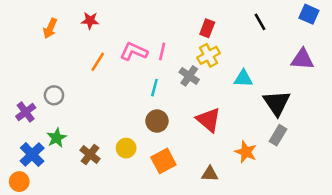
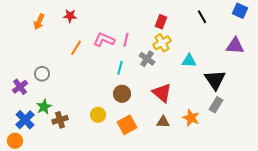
brown cross: (90, 154) -> (60, 120), moved, turned 35
brown triangle: (210, 174) -> (163, 122), moved

